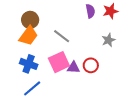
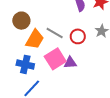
orange trapezoid: (28, 36) -> (35, 39), moved
red circle: (91, 65) -> (78, 36), moved

